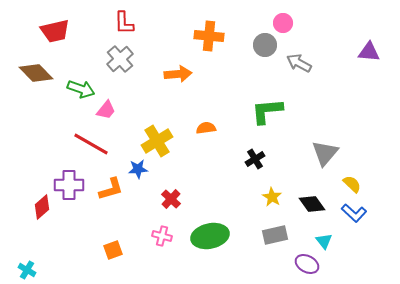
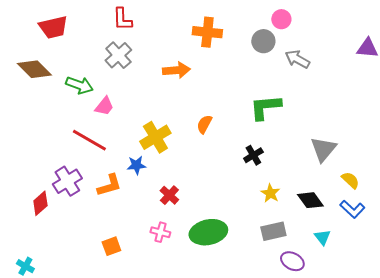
orange semicircle: (206, 128) -> (204, 124), turned -54
purple cross: (69, 185) -> (67, 181), turned -32
purple ellipse: (307, 264) -> (292, 261), moved

